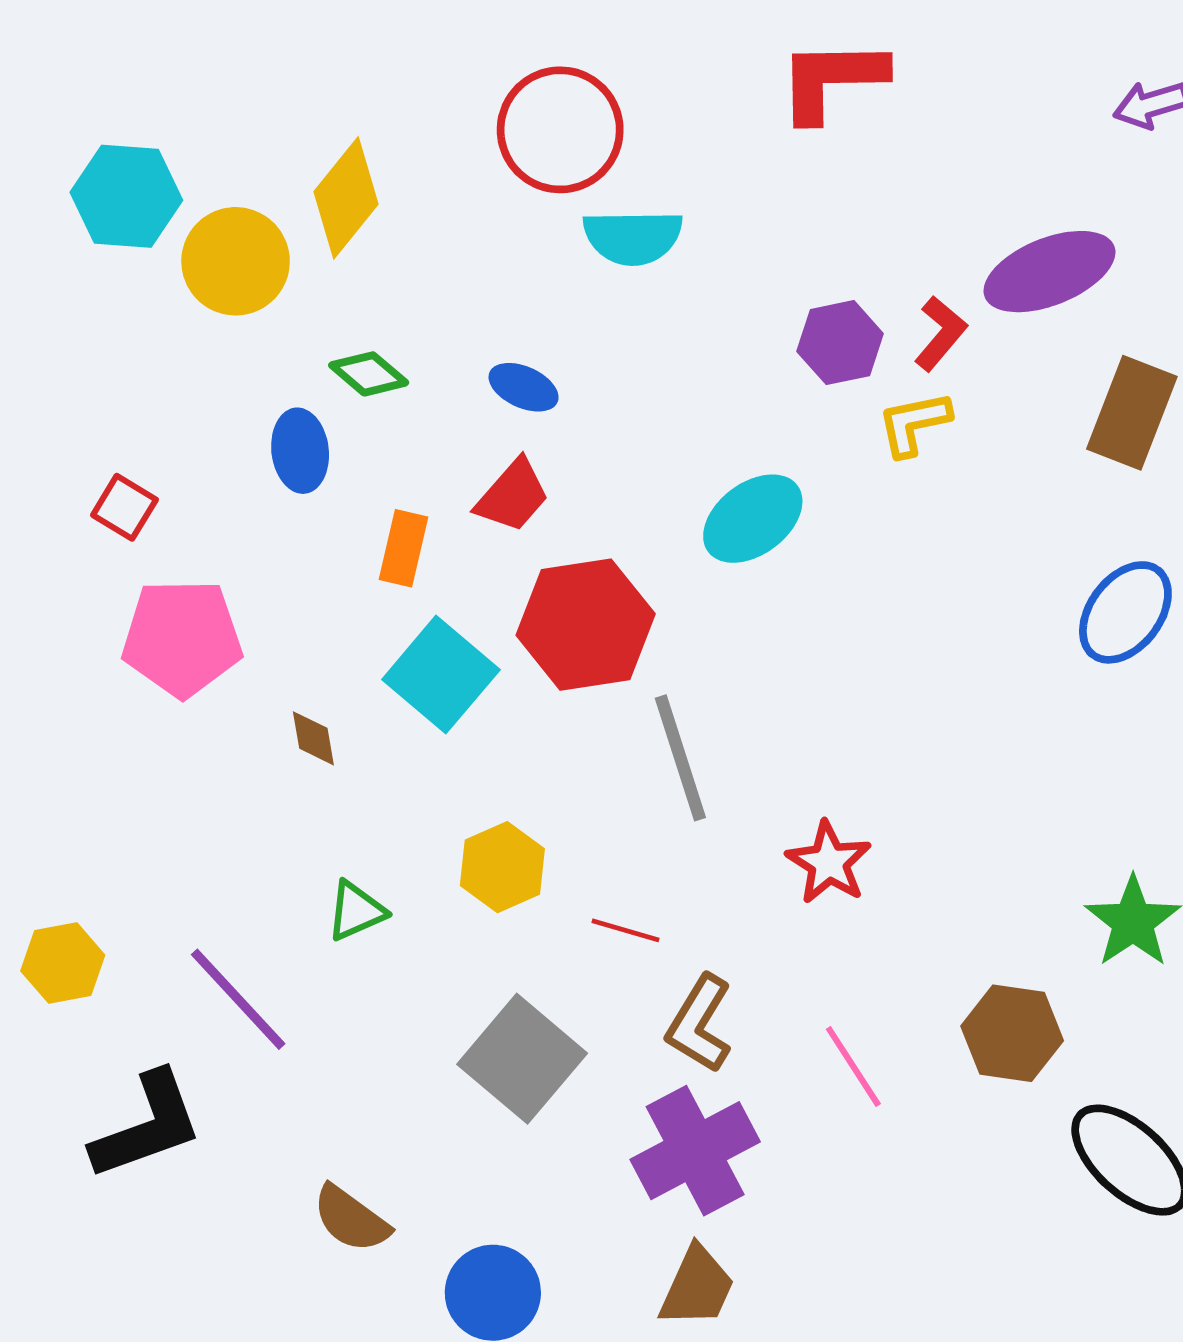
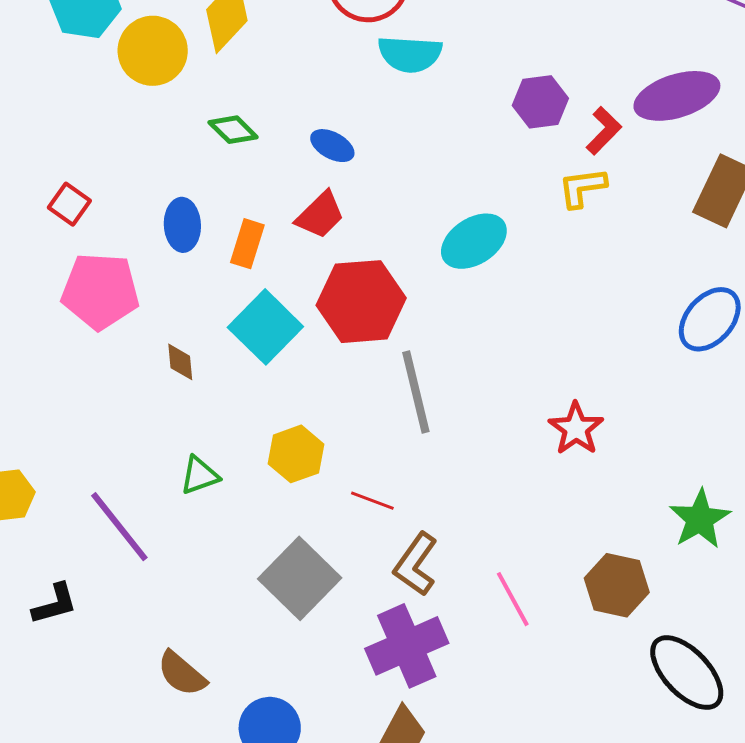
purple hexagon: (840, 343) -> (540, 102), moved
blue ellipse: (300, 451) -> (182, 225), moved
red star: (829, 863) -> (576, 429), moved
black L-shape: (147, 1126) -> (55, 604), size x0.6

